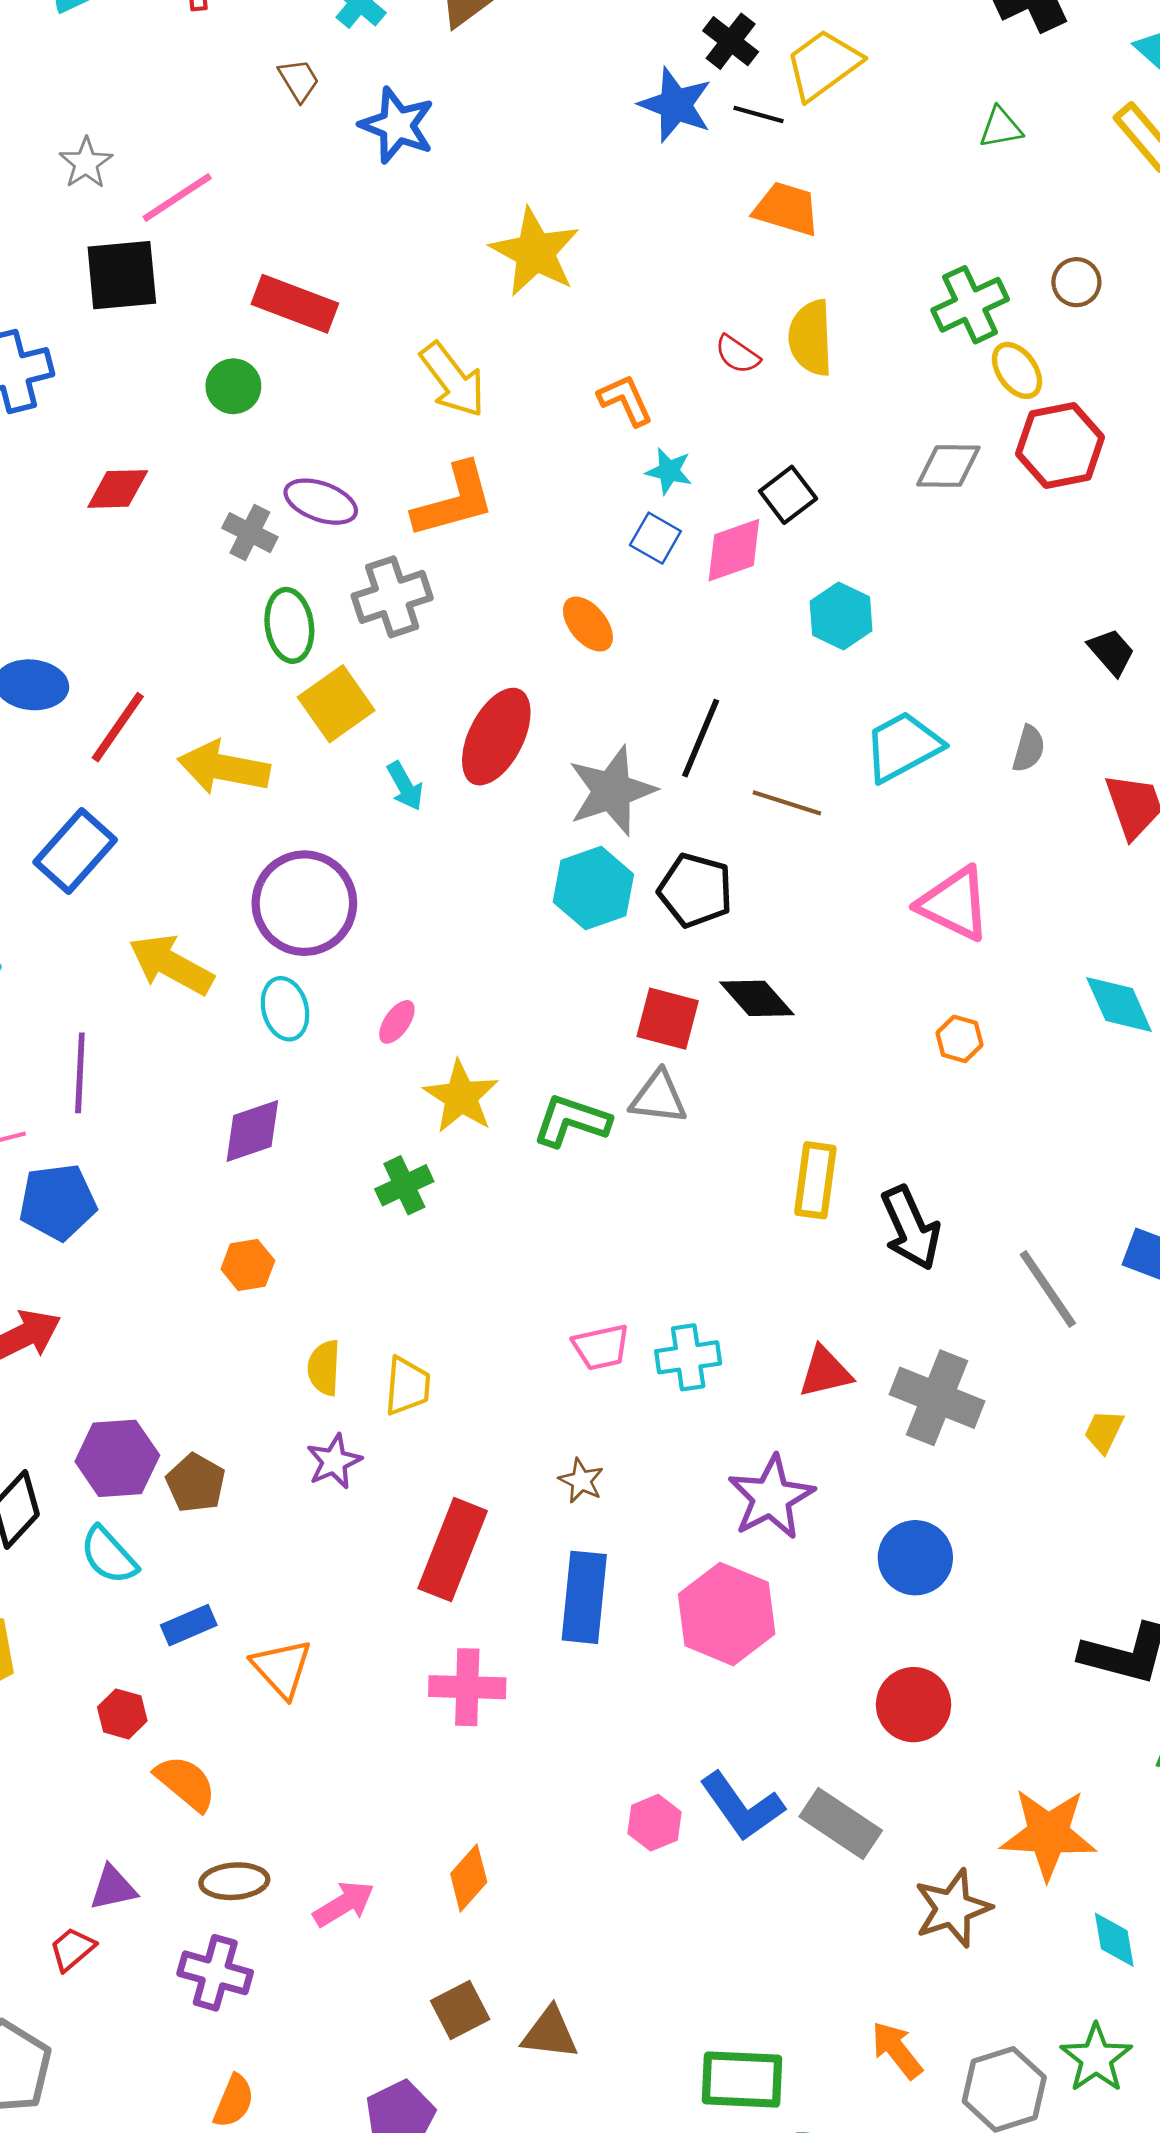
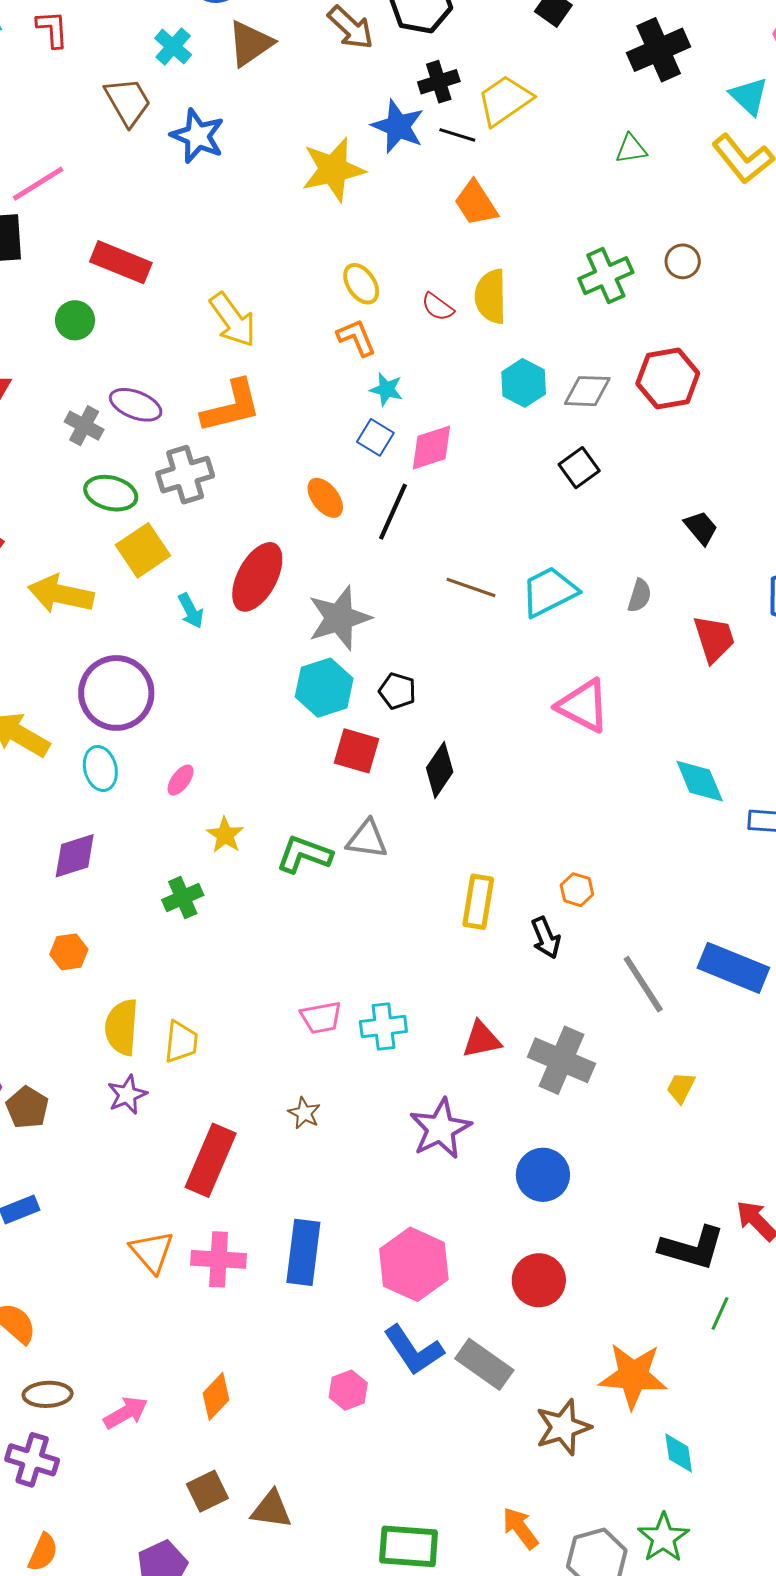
black cross: (731, 41) -> (439, 82), turned 33
brown trapezoid: (299, 80) -> (128, 102), size x1.6
orange trapezoid: (787, 209) -> (476, 203), turned -141
yellow star: (535, 252) -> (333, 170), moved, turned 30
yellow ellipse: (1017, 370) -> (361, 284), moved
black square: (788, 495) -> (579, 468), moved
cyan hexagon: (841, 616) -> (524, 383), moved
green ellipse: (289, 625) -> (111, 493), turned -69
black line: (701, 738) -> (393, 512), moved
brown line: (787, 803) -> (471, 588), moved
black pentagon: (695, 890) -> (397, 691), size x0.7
black diamond: (757, 998) -> (440, 770), turned 74
red square: (668, 1019) -> (356, 751), moved
orange hexagon: (959, 1039) -> (577, 890), moved
yellow star: (461, 1097) -> (225, 835), size x0.7
black arrow: (911, 1228) -> (546, 938), size x0.7
yellow semicircle: (324, 1368) -> (122, 1027), size x1.4
blue rectangle: (584, 1597) -> (303, 1252), moved
pink hexagon: (727, 1614) -> (414, 1264), moved
orange triangle: (282, 1668) -> (152, 1252), moved
pink hexagon: (654, 1823) -> (348, 1390), moved

